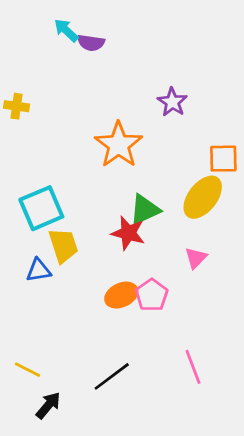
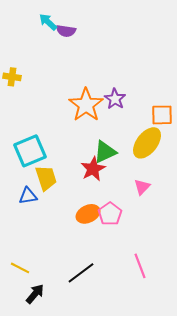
purple star: (172, 102) -> (115, 99), moved
red star: (128, 233) -> (93, 169), turned 30

